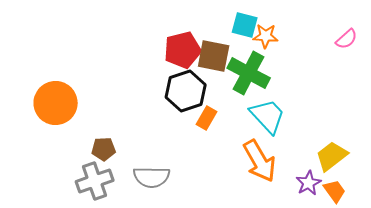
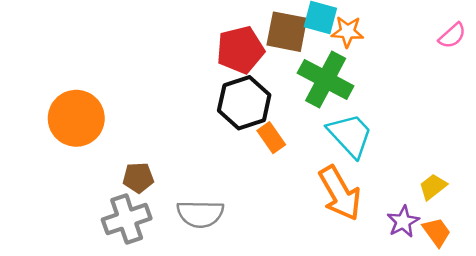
brown square: (214, 56) -> (287, 32), moved
orange rectangle: (207, 118) -> (271, 138), turned -65
yellow trapezoid: (332, 156) -> (433, 187), size x0.7

